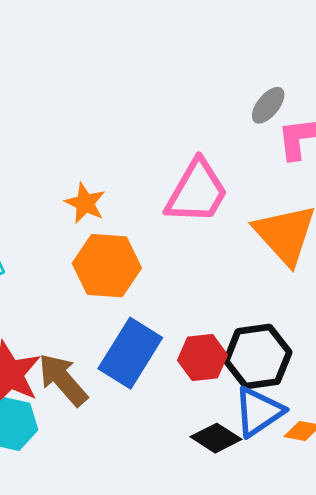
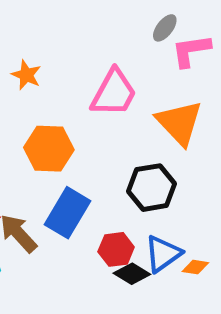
orange star: (85, 203) -> (26, 75), moved
black hexagon: (258, 357) -> (152, 188), moved
red hexagon: (202, 358) -> (116, 249), moved

